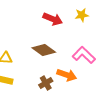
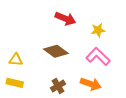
yellow star: (82, 15) -> (98, 30), moved
orange arrow: (67, 75) -> (91, 84), moved

